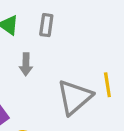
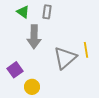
gray arrow: (26, 64) -> (34, 37), size x1.6

